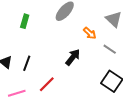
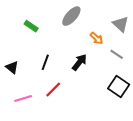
green rectangle: (25, 21) -> (31, 26), turned -72
black line: (27, 63) -> (45, 62), moved

